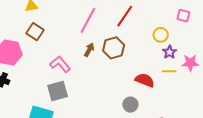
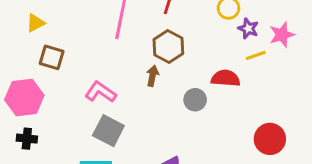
brown arrow: (89, 50) -> (153, 76), moved
gray square: (58, 91) -> (108, 131), turned -30
gray circle: (130, 105) -> (195, 100), moved

